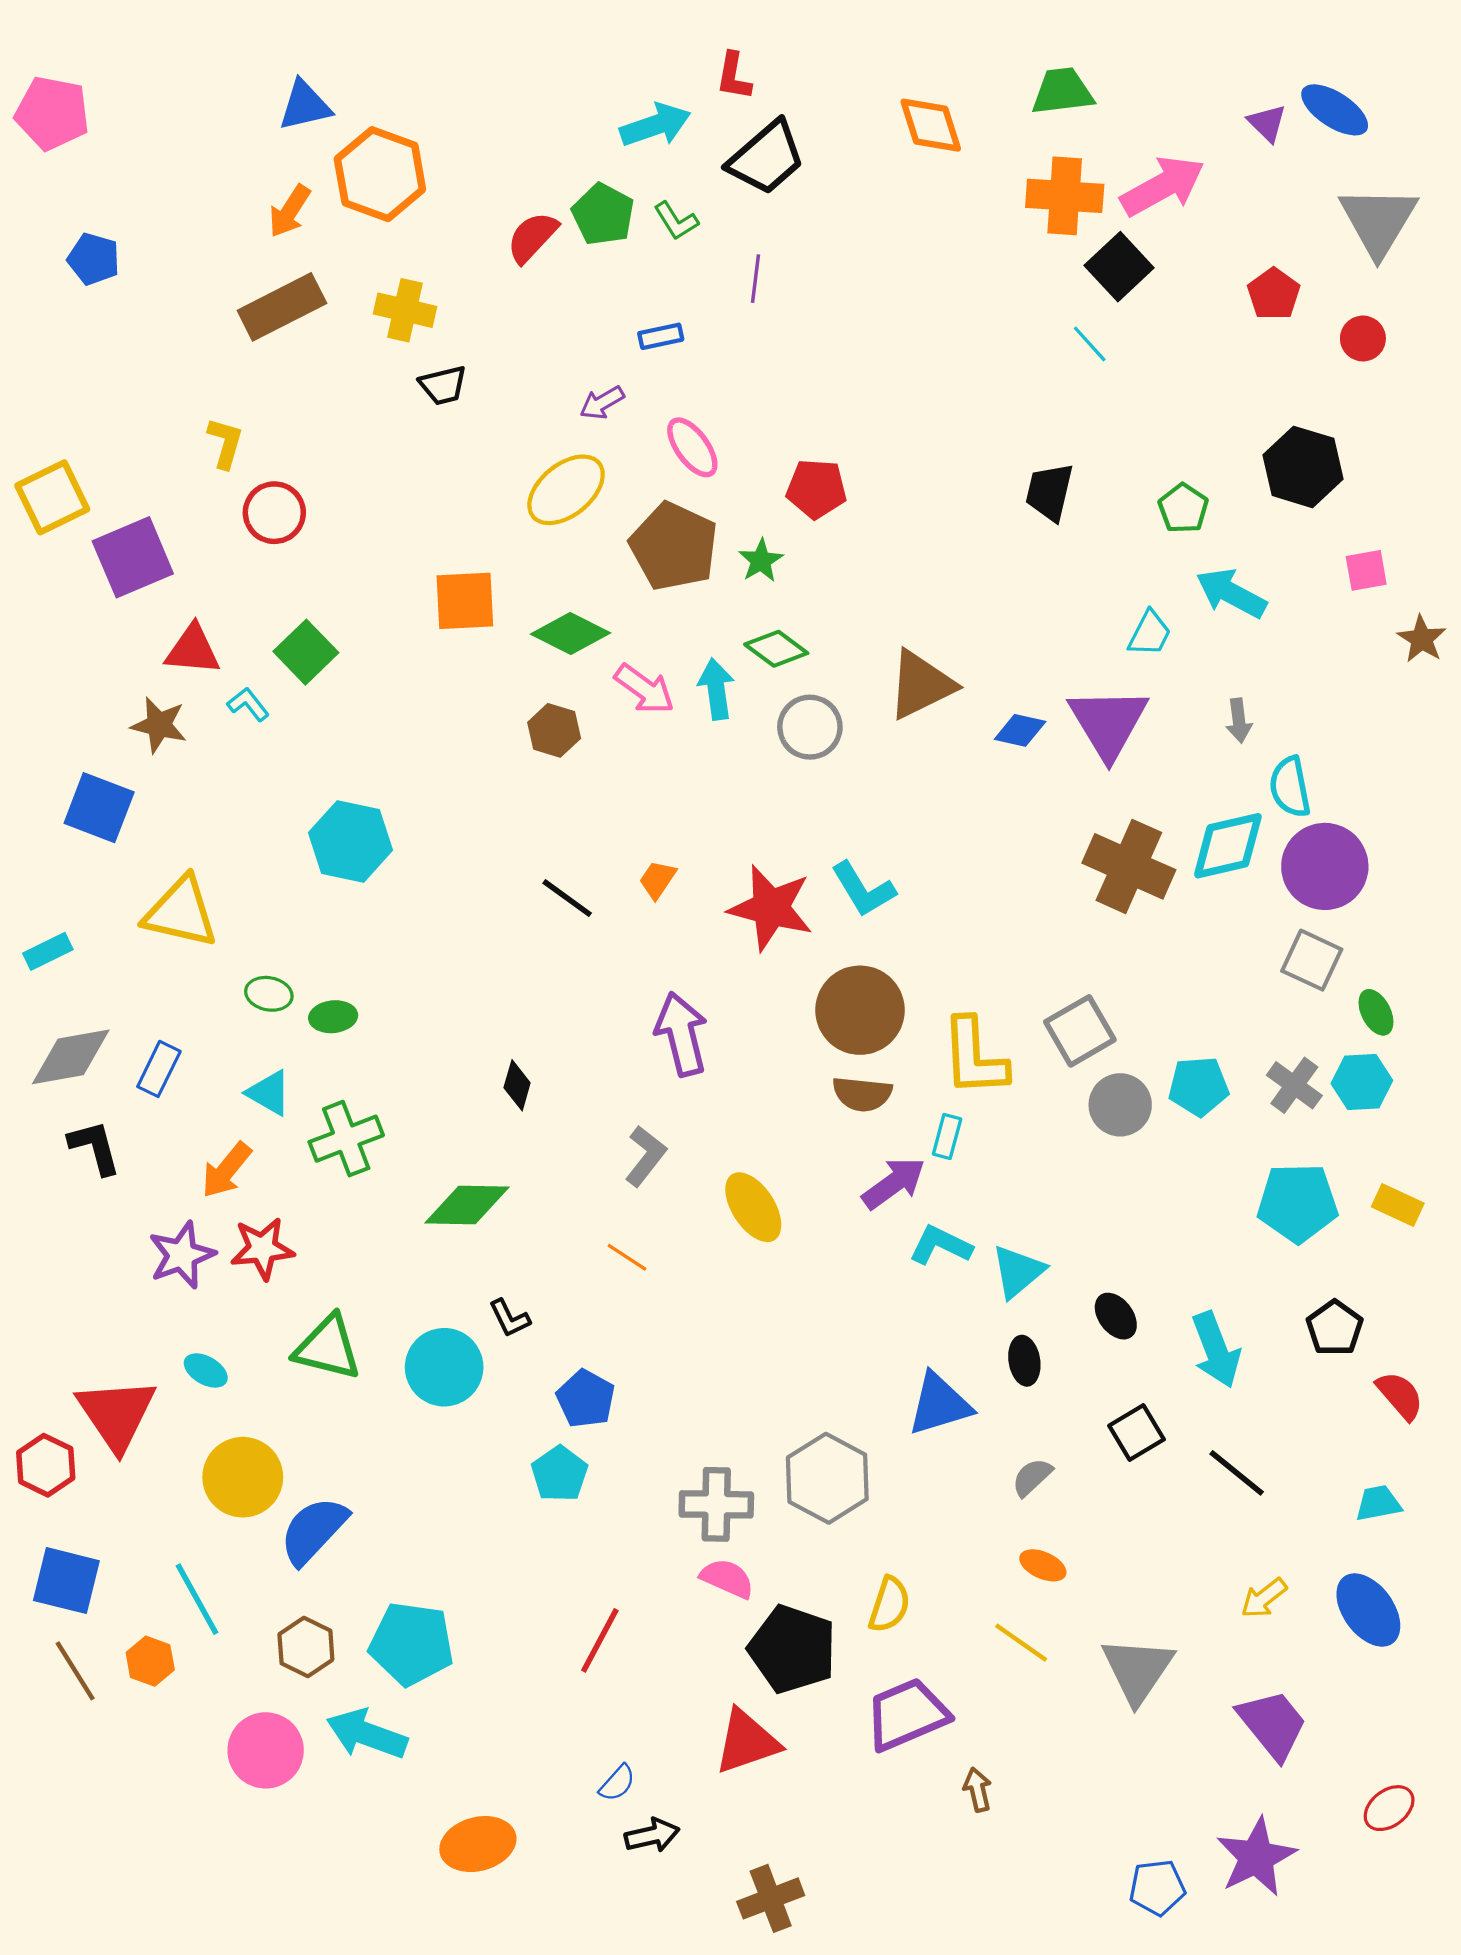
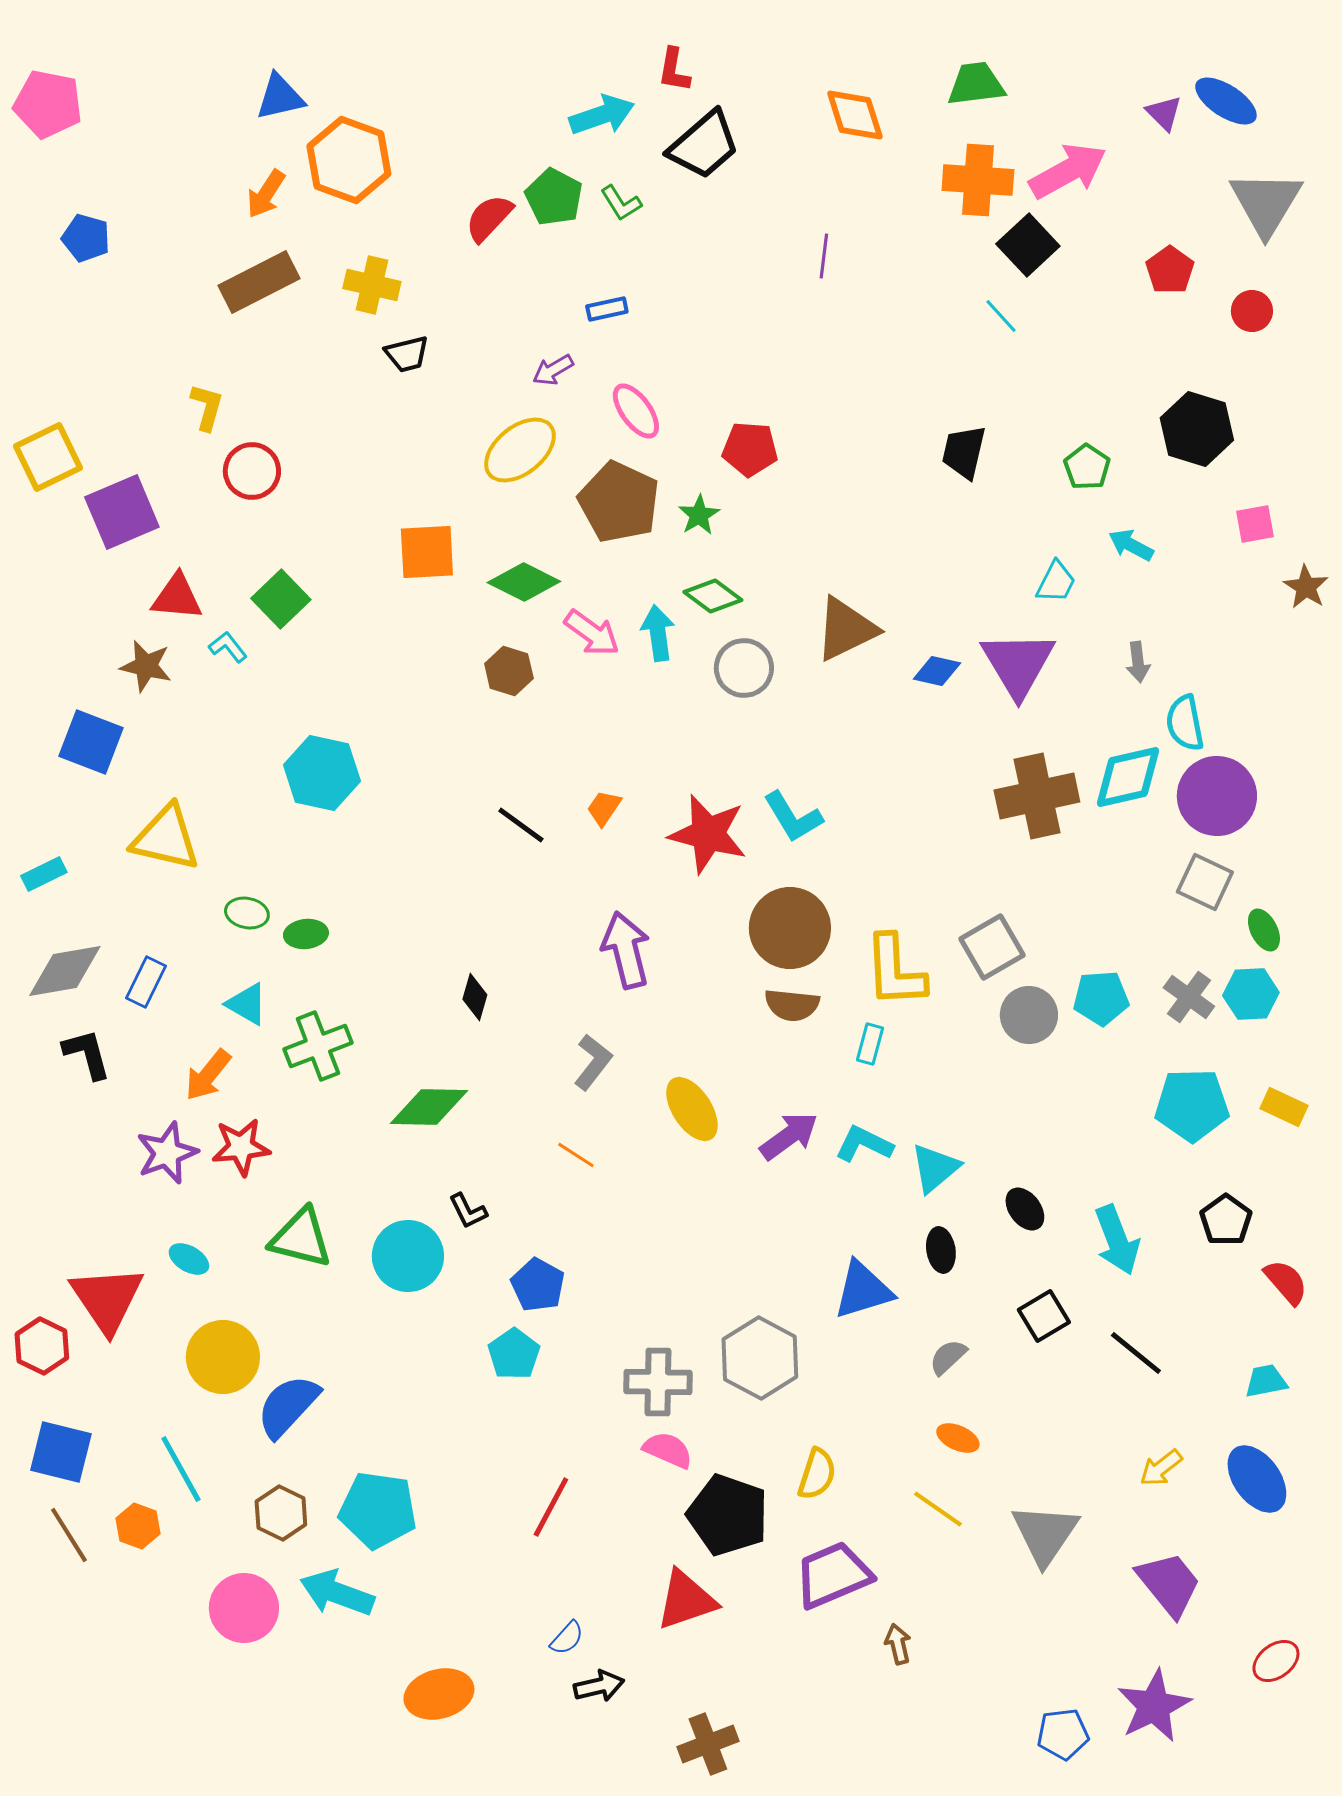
purple line: (755, 279) -> (824, 256), moved
cyan arrow: (1231, 593) -> (1131, 545), size x0.7
brown cross: (1129, 866) -> (1037, 796), turned -36
purple arrow: (894, 1183) -> (789, 1136), moved

